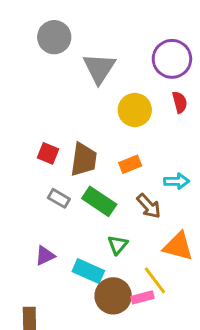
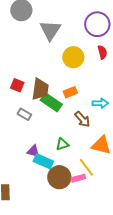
green rectangle: (99, 201) -> (51, 102), moved
green triangle: (118, 245) -> (62, 144), turned 32
purple triangle: (45, 256) -> (33, 151), moved, turned 40

